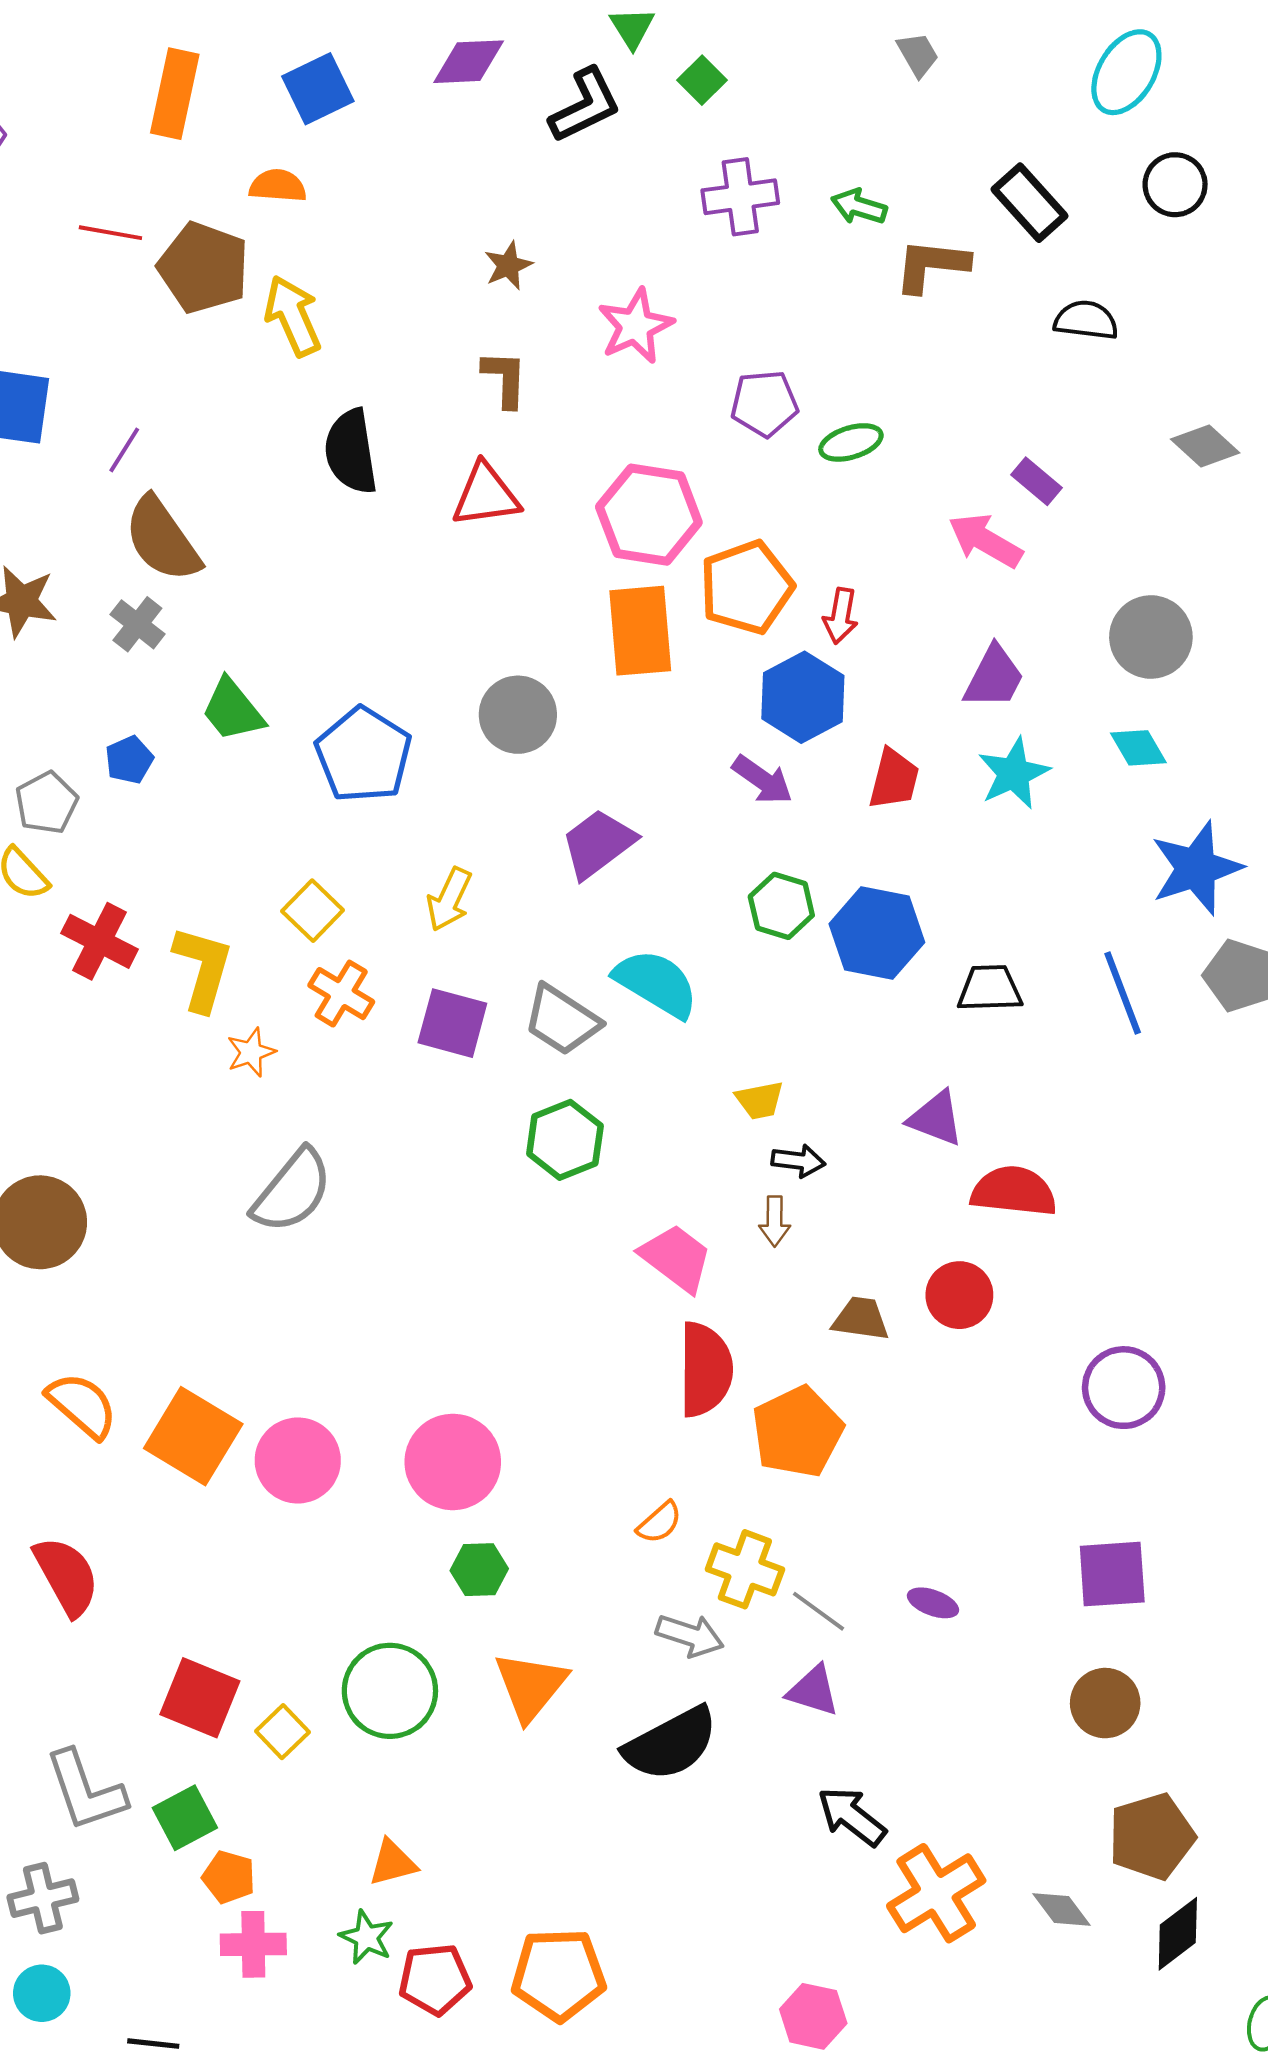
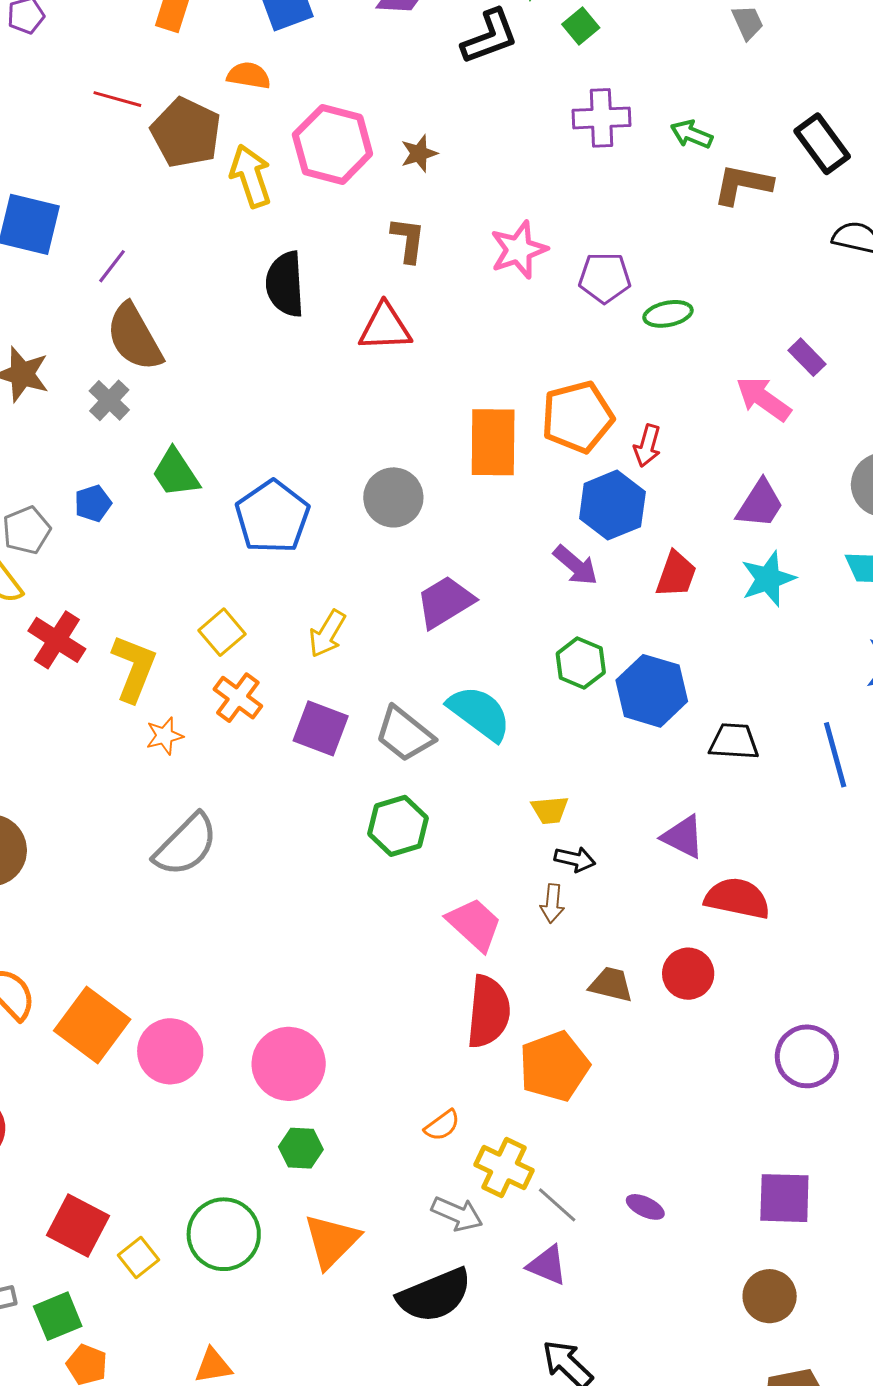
pink star: (636, 326) -> (519, 250), moved
pink hexagon: (649, 515) -> (332, 144), moved

